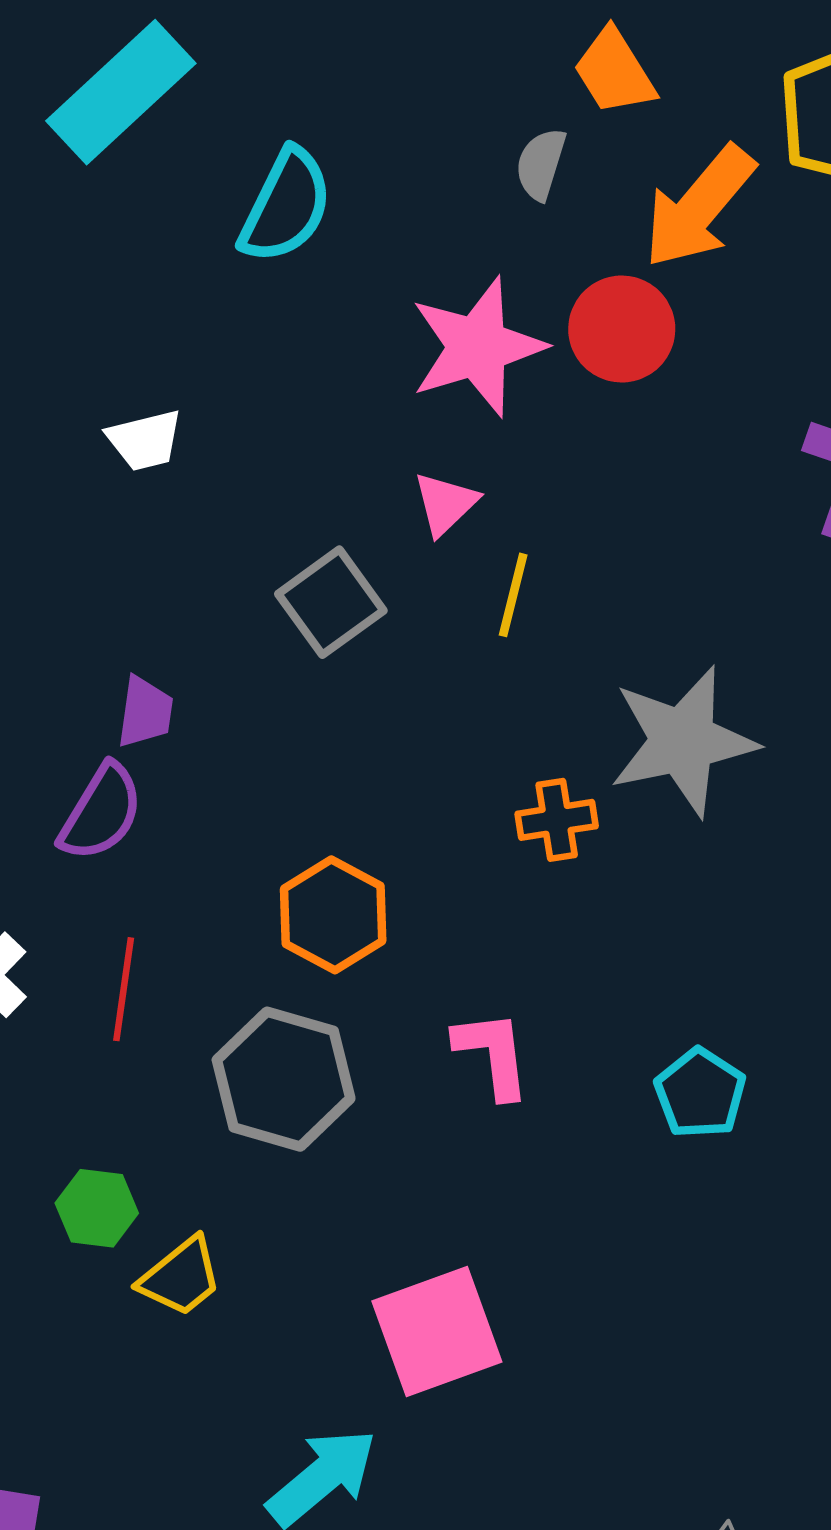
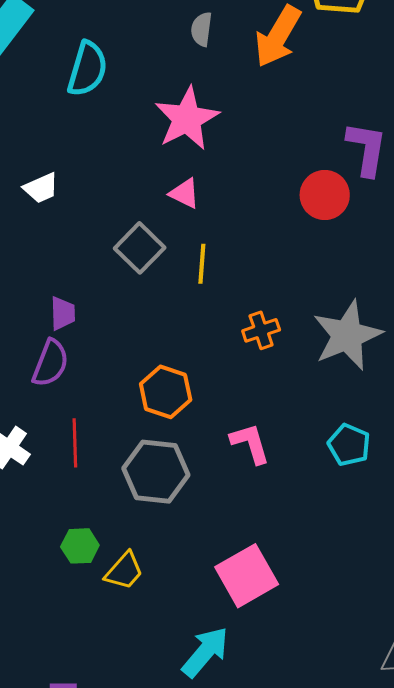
red circle: (622, 329) -> (325, 195), moved
pink triangle: (445, 504) -> (185, 193), turned -40
yellow line: (513, 595) -> (202, 264), moved
gray star: (683, 741) -> (347, 335), moved

